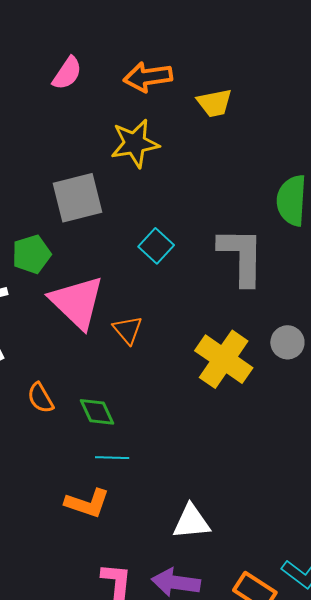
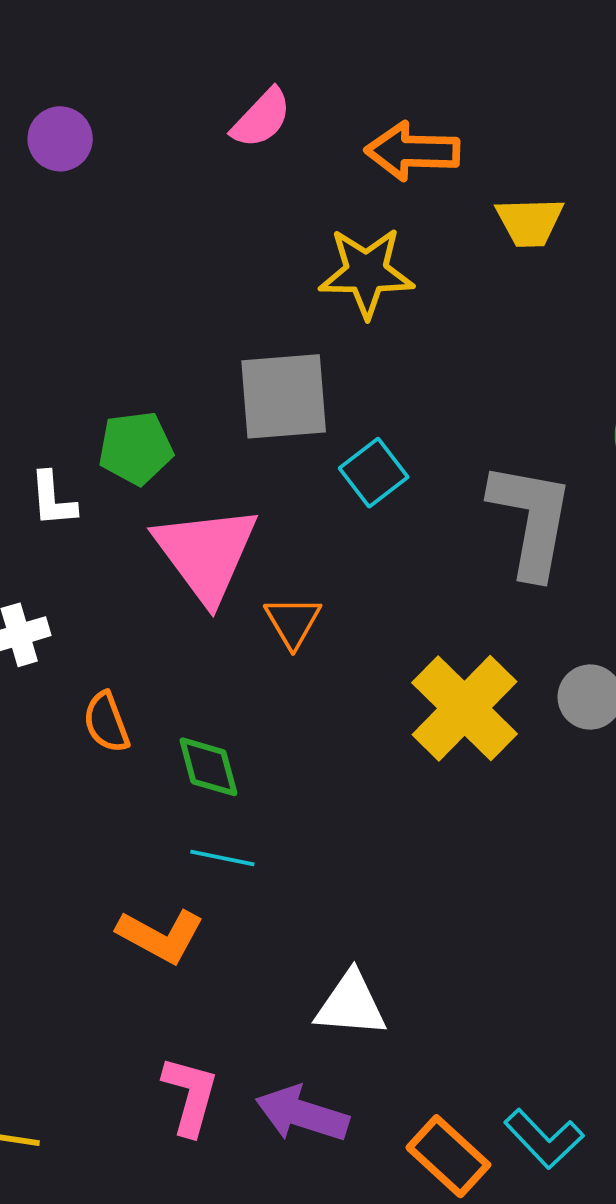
gray square: (78, 198) -> (284, 396), moved

